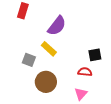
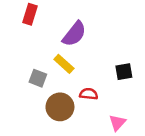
red semicircle: (85, 72) -> (89, 94), moved
pink triangle: (81, 94) -> (117, 123), moved

